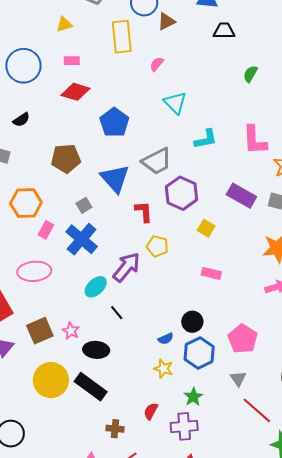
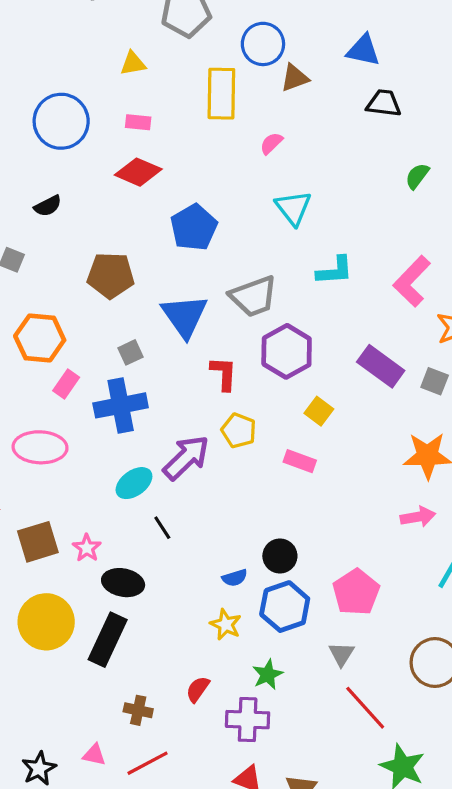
pink L-shape: (255, 140) -> (412, 281), turned 40
blue cross: (82, 239) -> (121, 405), turned 32
pink rectangle: (211, 273) -> (300, 461), moved
black rectangle: (91, 387) -> (108, 640), turned 72

